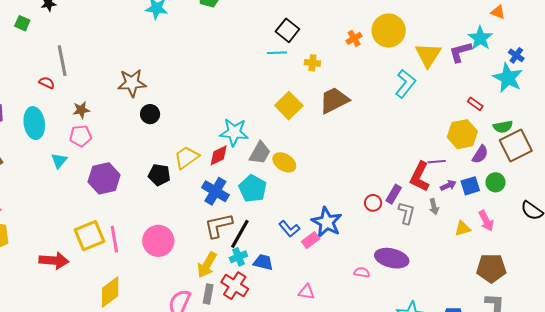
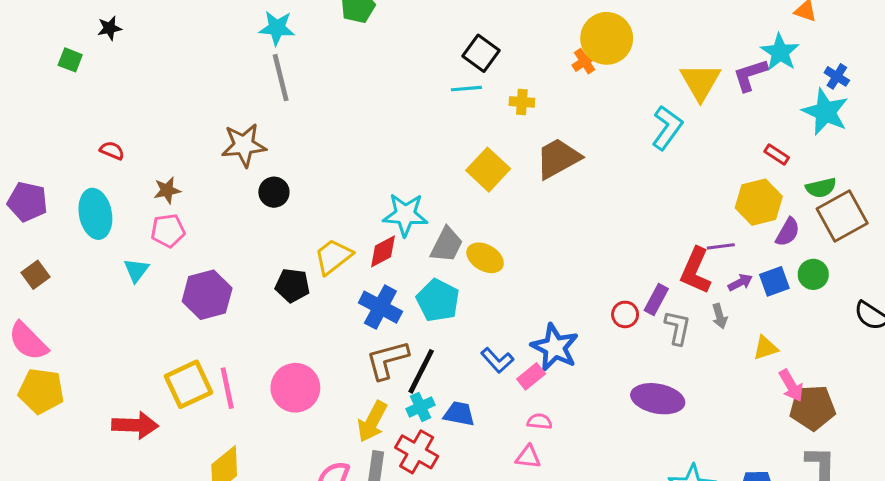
yellow circle: (389, 31) -> (607, 38), moved
gray line: (62, 61) -> (281, 78), moved
pink arrow: (486, 221) -> (791, 386), moved
pink semicircle: (362, 272) -> (540, 421), moved

